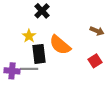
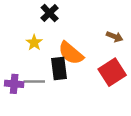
black rectangle: (39, 54) -> (59, 69), moved
red square: (95, 61) -> (112, 72), size x1.6

